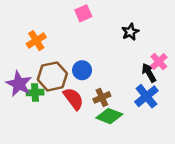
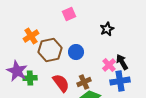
pink cross: (159, 62) -> (109, 65), moved
blue circle: (82, 70) -> (76, 52), moved
brown hexagon: (52, 76) -> (50, 50), moved
blue cross: (146, 96) -> (120, 81), turned 30

